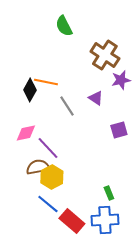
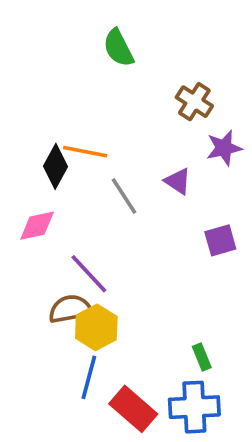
brown cross: (105, 55) -> (194, 102), size x0.7
pink diamond: (26, 133) -> (37, 226), moved
blue line: (48, 204) -> (89, 377), turned 65

